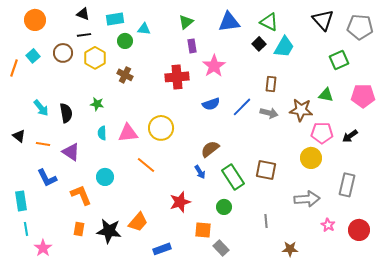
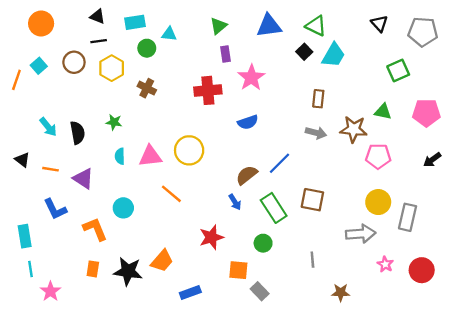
black triangle: (323, 20) -> (379, 23), size x0.7
blue line: (242, 107) -> (280, 163), moved
black arrow: (350, 136) -> (432, 160), moved
yellow circle: (311, 158) -> (378, 202), moved

